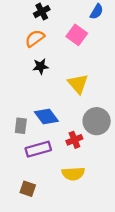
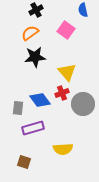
blue semicircle: (97, 12) -> (83, 10), turned 136
black star: (41, 66) -> (35, 57), size x1.5
red cross: (74, 140) -> (62, 93), moved

